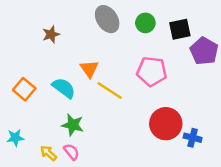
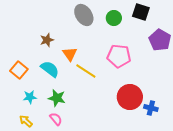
black square: (180, 29) -> (141, 12), moved, turned 30
brown star: (51, 34) -> (47, 40), moved
cyan star: (15, 138) -> (30, 97), moved
yellow arrow: (48, 153) -> (26, 121), moved

